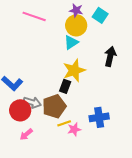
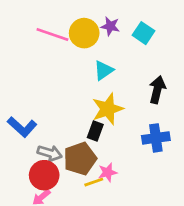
yellow circle: (76, 25) -> (84, 33), moved
red circle: (20, 110) -> (44, 175), moved
blue cross: (99, 117) -> (156, 138), moved
pink star: (74, 129) -> (108, 172), moved

